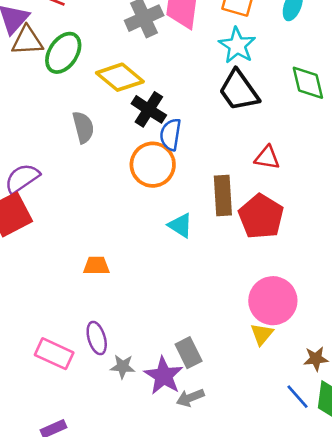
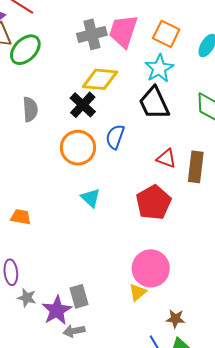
yellow diamond: (120, 77) -> (100, 79), moved, turned -45
blue semicircle: (171, 135) -> (115, 137), moved
brown rectangle: (223, 196) -> (196, 167), moved

